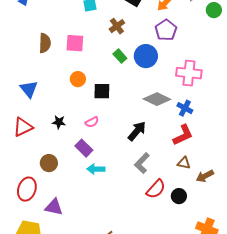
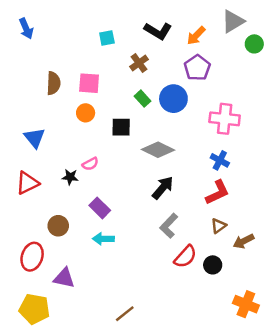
orange circle: (78, 79) -> (86, 113), moved
black square: (102, 91) -> (121, 127), moved
gray diamond: (157, 99) -> (158, 150), moved
pink semicircle: (92, 122) -> (90, 164), moved
brown triangle: (184, 163) -> (219, 226), turned -48
cyan arrow: (96, 169) -> (103, 239), moved

